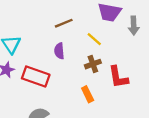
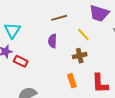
red rectangle: (36, 76) -> (21, 61), moved, size x0.6
red L-shape: (118, 77) -> (100, 83), moved

